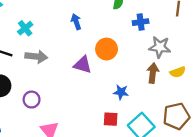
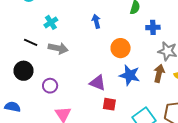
purple triangle: (83, 65) -> (98, 83), moved
blue star: (121, 92) -> (130, 75), moved, size x1.5
red square: (111, 119) -> (109, 104), moved

